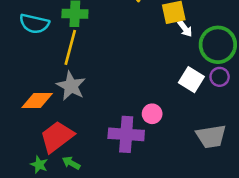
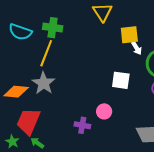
white square: (191, 80) -> (121, 80), moved, turned -30
purple cross: (126, 134) -> (82, 125), size x0.6
red trapezoid: (57, 137) -> (28, 121), turned -36

